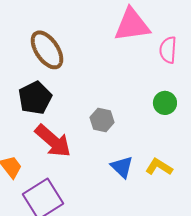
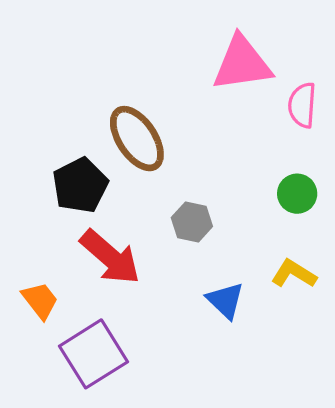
brown ellipse: (47, 50) -> (137, 139), moved
yellow L-shape: (159, 167) -> (294, 274), moved

